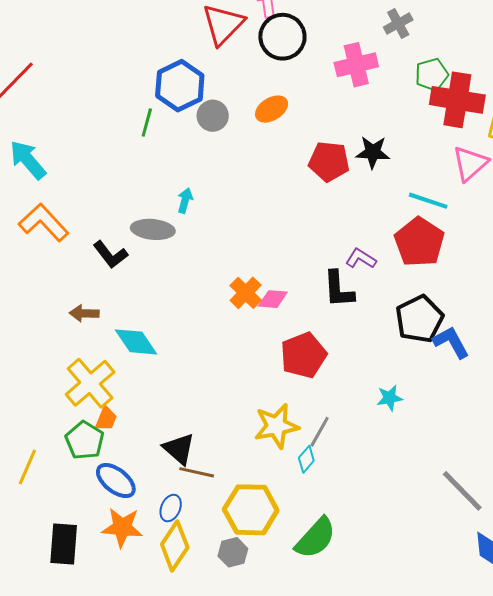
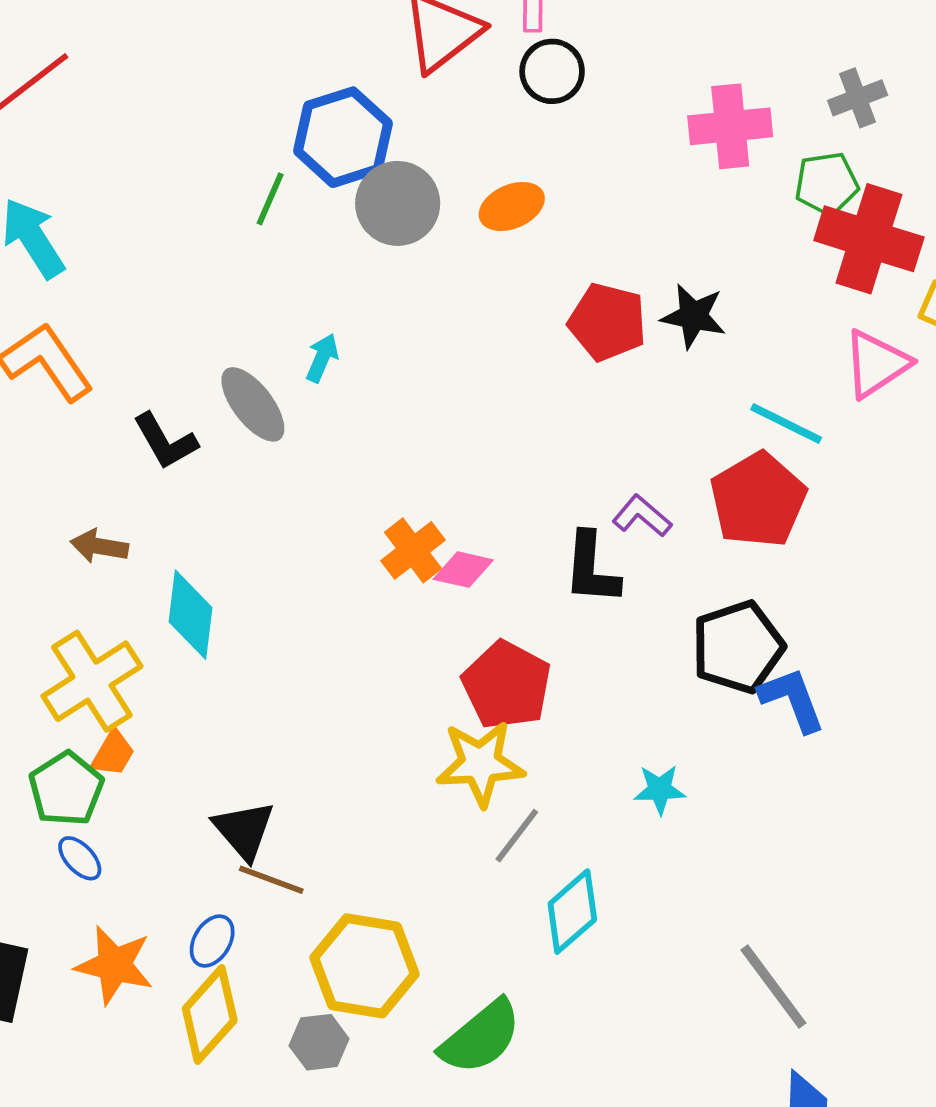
gray cross: (398, 23) -> (858, 98), moved
black circle: (282, 37) -> (552, 71), size x0.7
pink cross: (356, 65) -> (730, 126), moved
gray circle: (213, 116) -> (398, 203), size x1.4
gray ellipse: (153, 229) -> (253, 404), turned 39
cyan diamond: (136, 342) -> (191, 615), turned 33
red pentagon: (303, 355) -> (507, 685), turned -30
yellow star: (276, 426) -> (480, 764), moved
cyan diamond: (306, 459) -> (572, 912), moved, size x1.6
blue ellipse: (116, 481) -> (80, 858), moved, size x0.6

